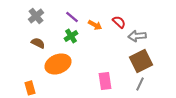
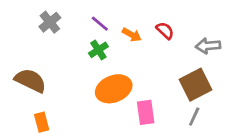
gray arrow: (137, 36) -> (208, 46), moved
brown semicircle: (38, 43) -> (30, 80), moved, size x1.6
orange ellipse: (58, 64) -> (114, 89), moved

